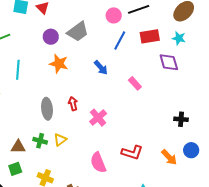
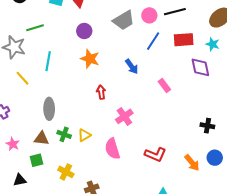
gray trapezoid: (78, 32) -> (124, 20), moved
red arrow: (73, 104) -> (101, 92), moved
gray ellipse: (47, 109) -> (49, 109), moved
pink semicircle: (98, 163) -> (112, 149), moved

